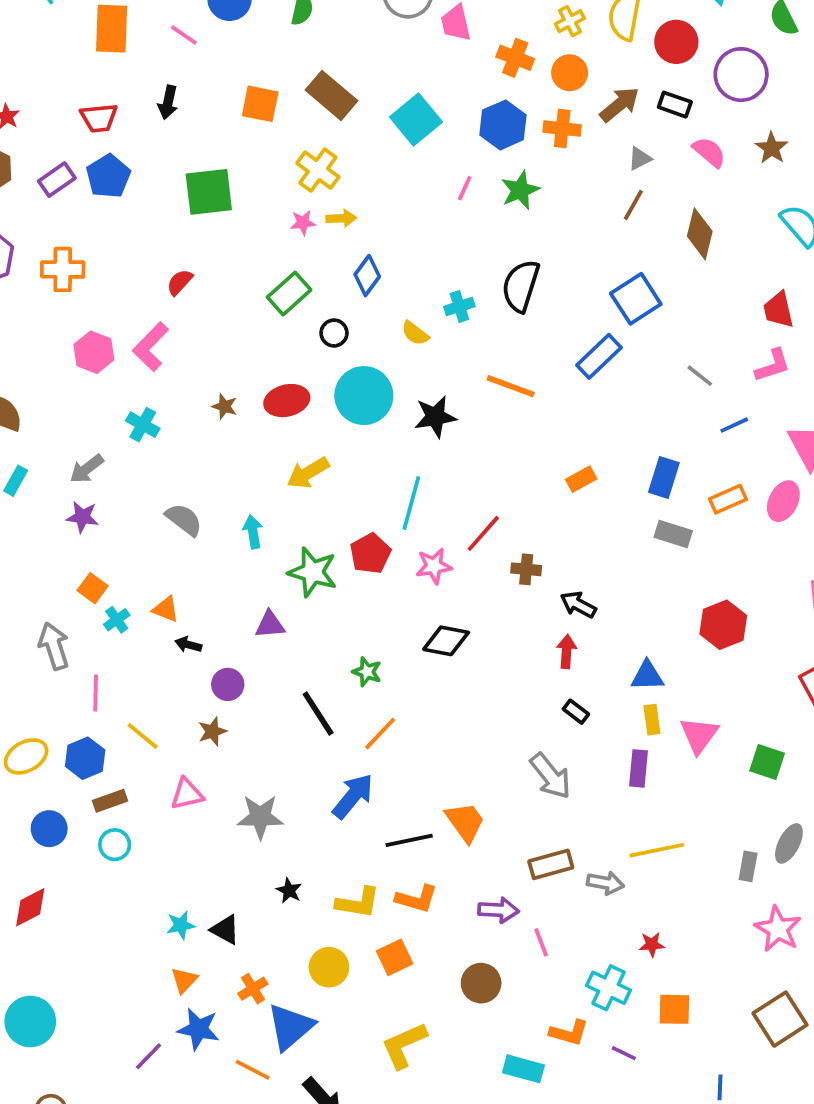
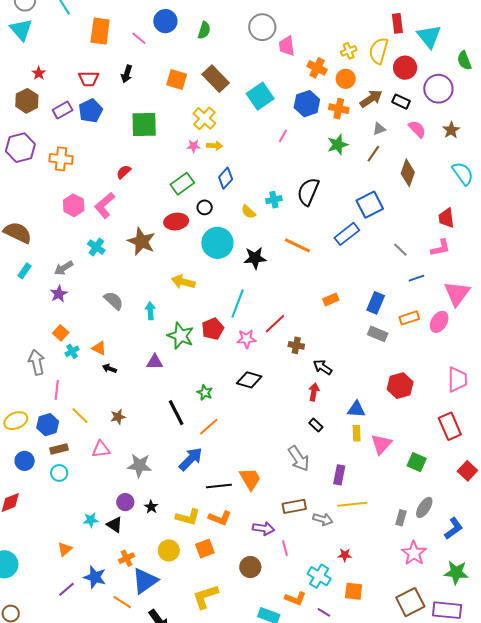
green star: (520, 190) -> (338, 145), moved
red ellipse: (287, 401) -> (176, 222), moved
brown star: (225, 406) -> (141, 241), size x2.0
yellow arrow: (308, 473) -> (183, 282), turned 40
purple star: (82, 517) -> (59, 294), turned 30
purple circle: (228, 684) -> (125, 502), moved
purple rectangle: (639, 768) -> (339, 475), moved
orange triangle: (184, 980) -> (65, 549), moved

